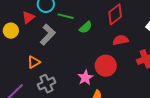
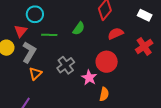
green line: (66, 16) -> (49, 35), moved
gray L-shape: (48, 34) -> (29, 52), moved
gray cross: (47, 84) -> (66, 65), moved

